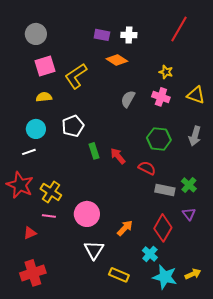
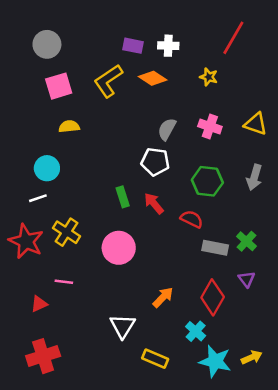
yellow star: (166, 72) -> (209, 77), moved
yellow L-shape: (76, 76) -> (108, 81), moved
yellow semicircle: (44, 97) -> (69, 126), moved
white pentagon: (73, 126) -> (155, 162), moved, turned 30
yellow cross: (51, 192) -> (67, 232), moved
pink circle: (87, 214) -> (119, 248), moved

